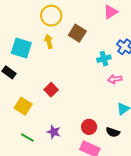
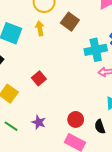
cyan cross: (104, 59) -> (96, 50), size x1.5
black semicircle: (113, 132) -> (100, 127), turned 48

